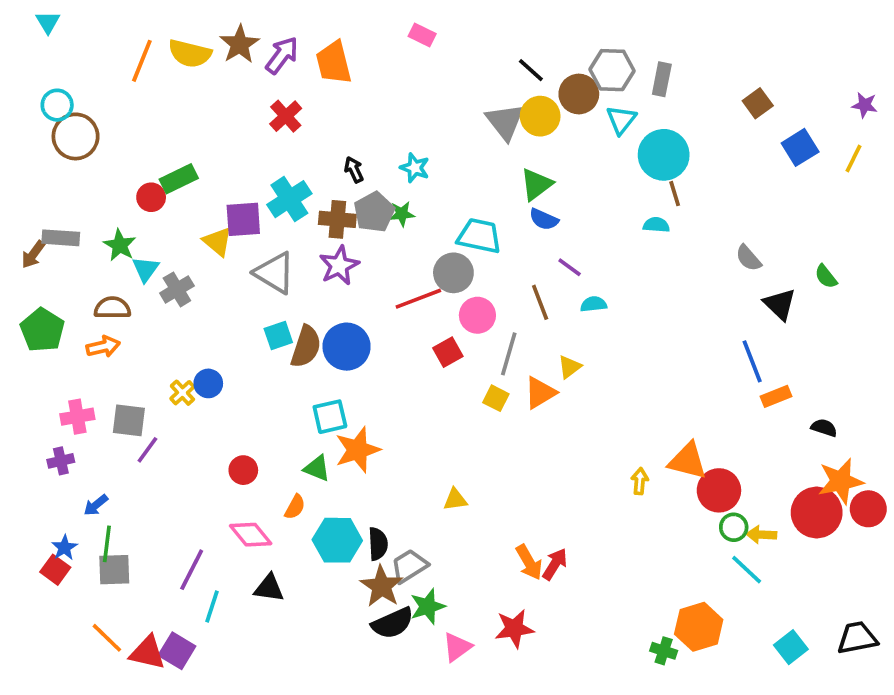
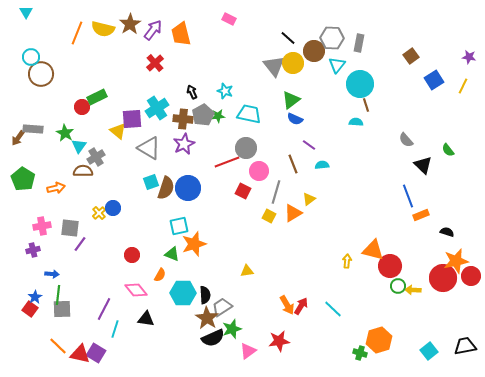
cyan trapezoid: (479, 236) -> (249, 114), moved
brown semicircle: (112, 308) -> (83, 171), moved
red square: (448, 352) -> (243, 191), turned -35
blue arrow: (96, 505) -> (52, 274), turned -136
cyan line: (747, 570) -> (333, 309), moved

